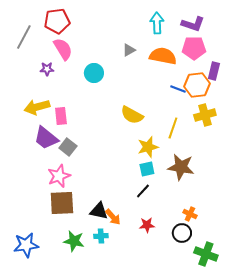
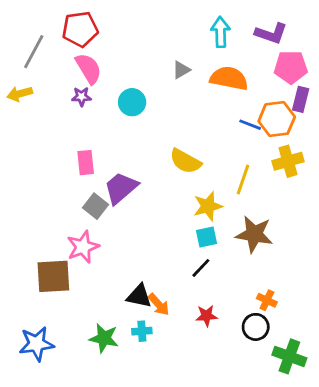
pink pentagon: (194, 48) -> (291, 67), moved
purple star: (47, 69) -> (81, 97), moved
yellow arrow: (37, 107) -> (20, 94), moved, size x0.7
purple trapezoid: (46, 138) -> (121, 188), moved, turned 100
brown square: (62, 203) -> (53, 276), moved

